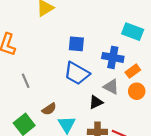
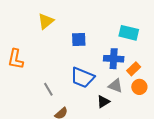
blue square: (76, 44) -> (79, 39), moved
gray line: (26, 81) -> (48, 89), moved

